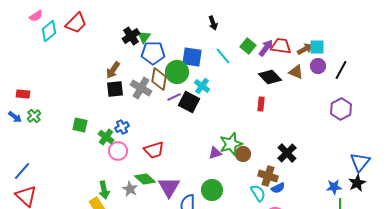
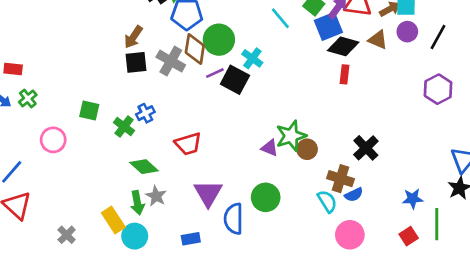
blue square: (192, 57) -> (328, 26), moved, turned -30
black diamond: (270, 77) -> (343, 46), turned -30
red rectangle: (261, 104) -> (345, 74), moved
pink circle: (118, 151) -> (53, 140), moved
purple triangle: (215, 153) -> (270, 148), turned 40
green diamond: (145, 179) -> (144, 167), moved
blue star: (334, 187) -> (413, 199), moved
green arrow: (104, 190) -> (137, 203), moved

